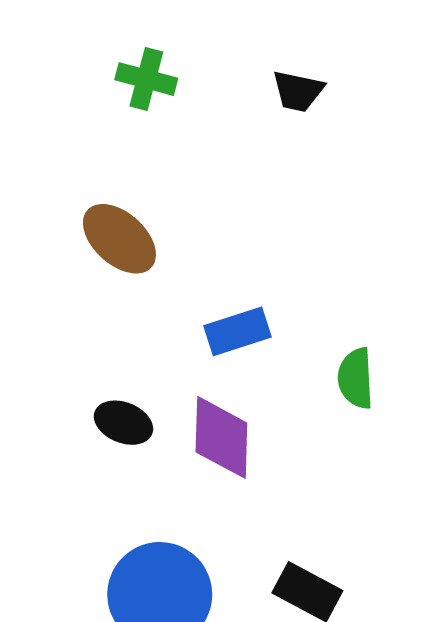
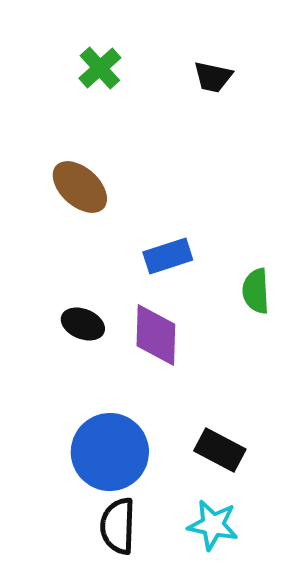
green cross: (146, 79) -> (100, 68), turned 33

